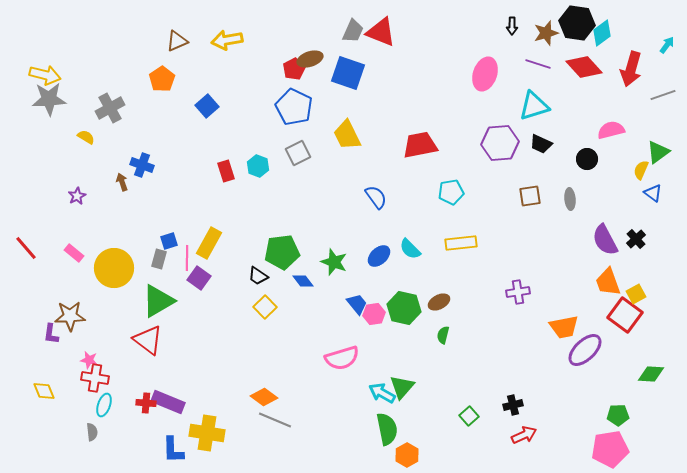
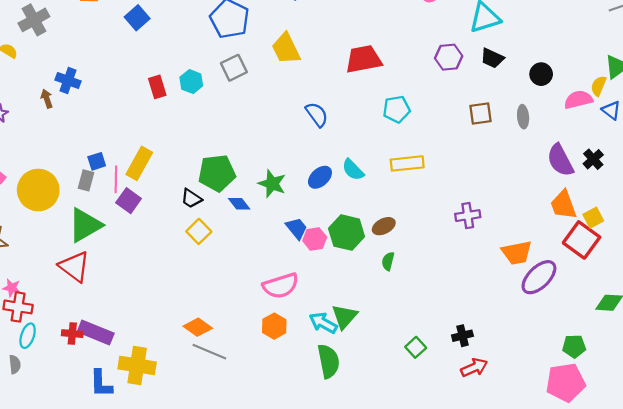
pink semicircle: (611, 130) -> (578, 100), moved
purple hexagon: (500, 143) -> (449, 57), size x0.7
orange hexagon: (407, 455) -> (274, 326), moved

